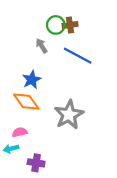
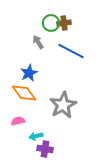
cyan arrow: (11, 149) -> (36, 136), moved
purple cross: (36, 163) -> (45, 149), moved

